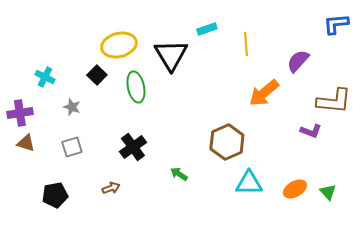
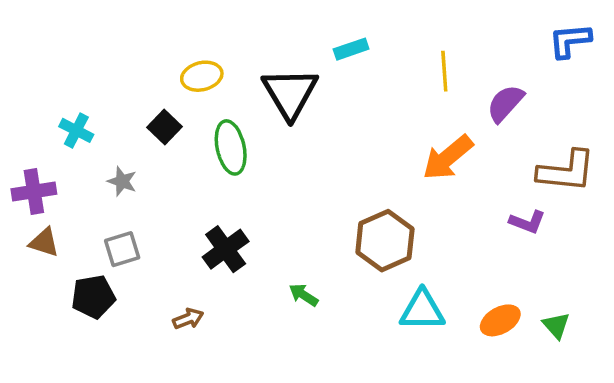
yellow line: (246, 44) -> (444, 71), moved
yellow ellipse: (119, 45) -> (202, 76), size x0.7
black pentagon: (55, 195) -> (93, 297), moved

